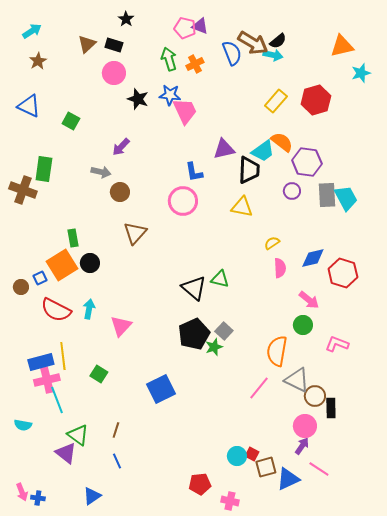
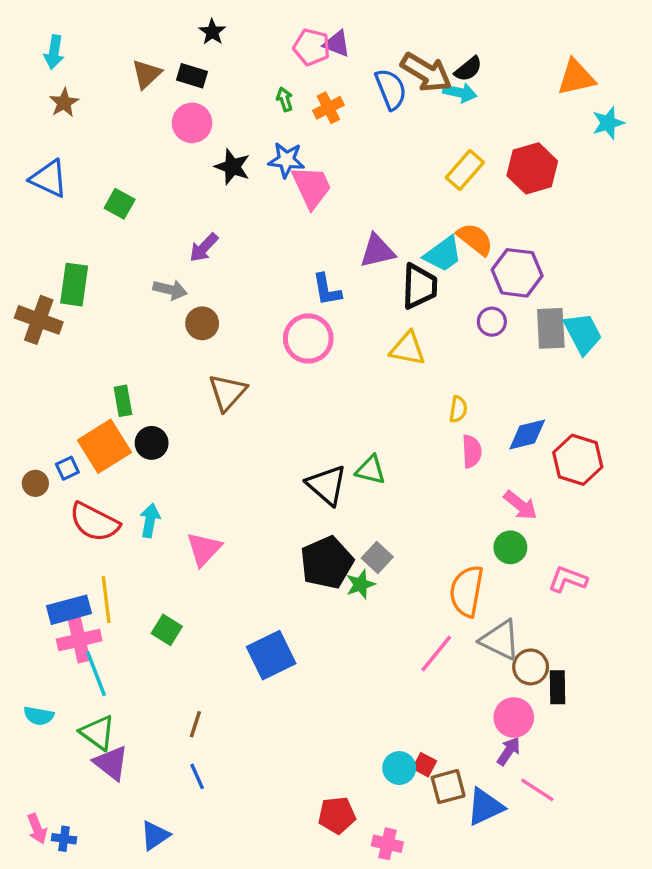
cyan arrow: (32, 31) -> (54, 52), turned 132
green arrow: (169, 59) -> (285, 99), size x0.6
yellow semicircle: (272, 243) -> (458, 409), turned 133
green triangle: (78, 435) -> (98, 733), moved

